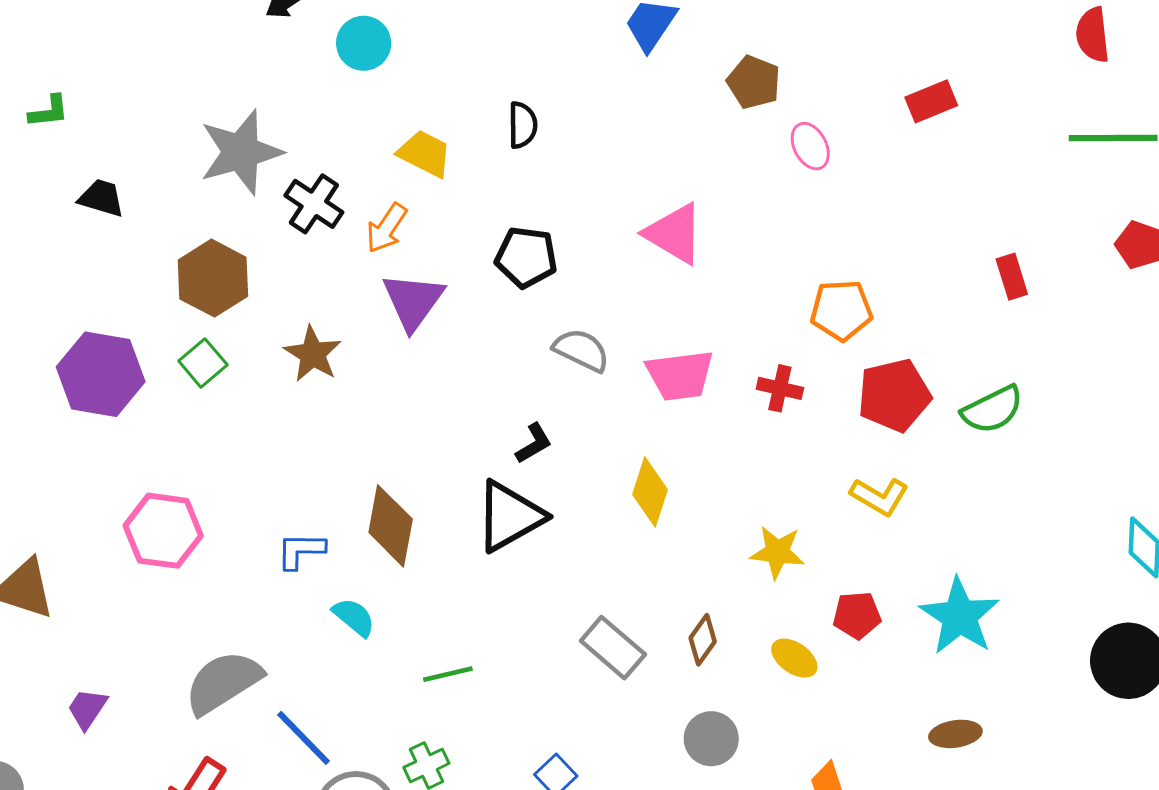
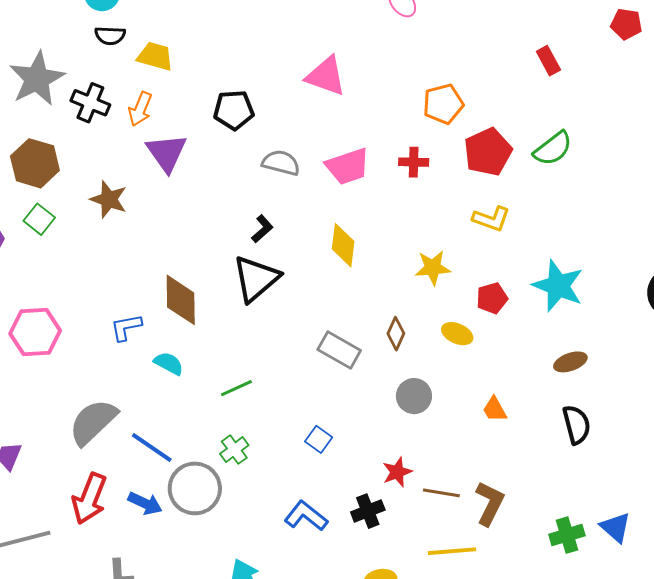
black semicircle: (523, 125) -> (110, 36), moved, turned 104

